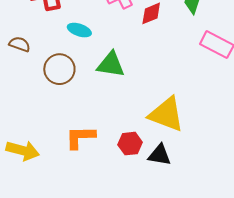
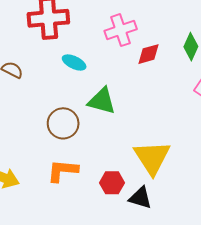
brown circle: (59, 69) -> (63, 123), moved
yellow triangle: (166, 114) -> (152, 158), turned 30

